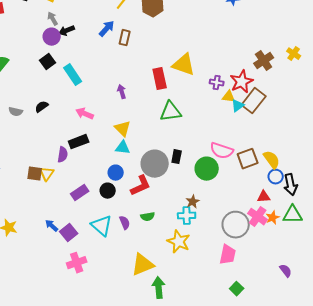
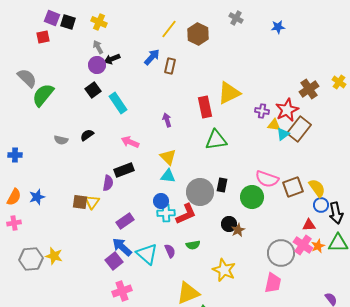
yellow triangle: (184, 65) -> (229, 93), turned -45
black circle: (108, 191) -> (229, 224), moved
cyan cross: (187, 216) -> (166, 213), moved
blue arrow: (52, 226) -> (122, 247), moved, size x1.5

